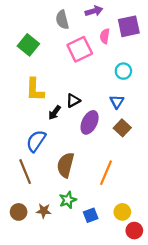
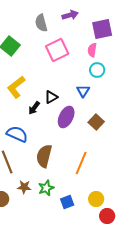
pink semicircle: (105, 36) -> (92, 50), moved
yellow L-shape: (35, 90) -> (16, 87), turned 50
blue triangle: (117, 102) -> (83, 91), moved
blue semicircle: (36, 141) -> (17, 134), turned 80
brown star: (44, 211) -> (24, 187), moved

